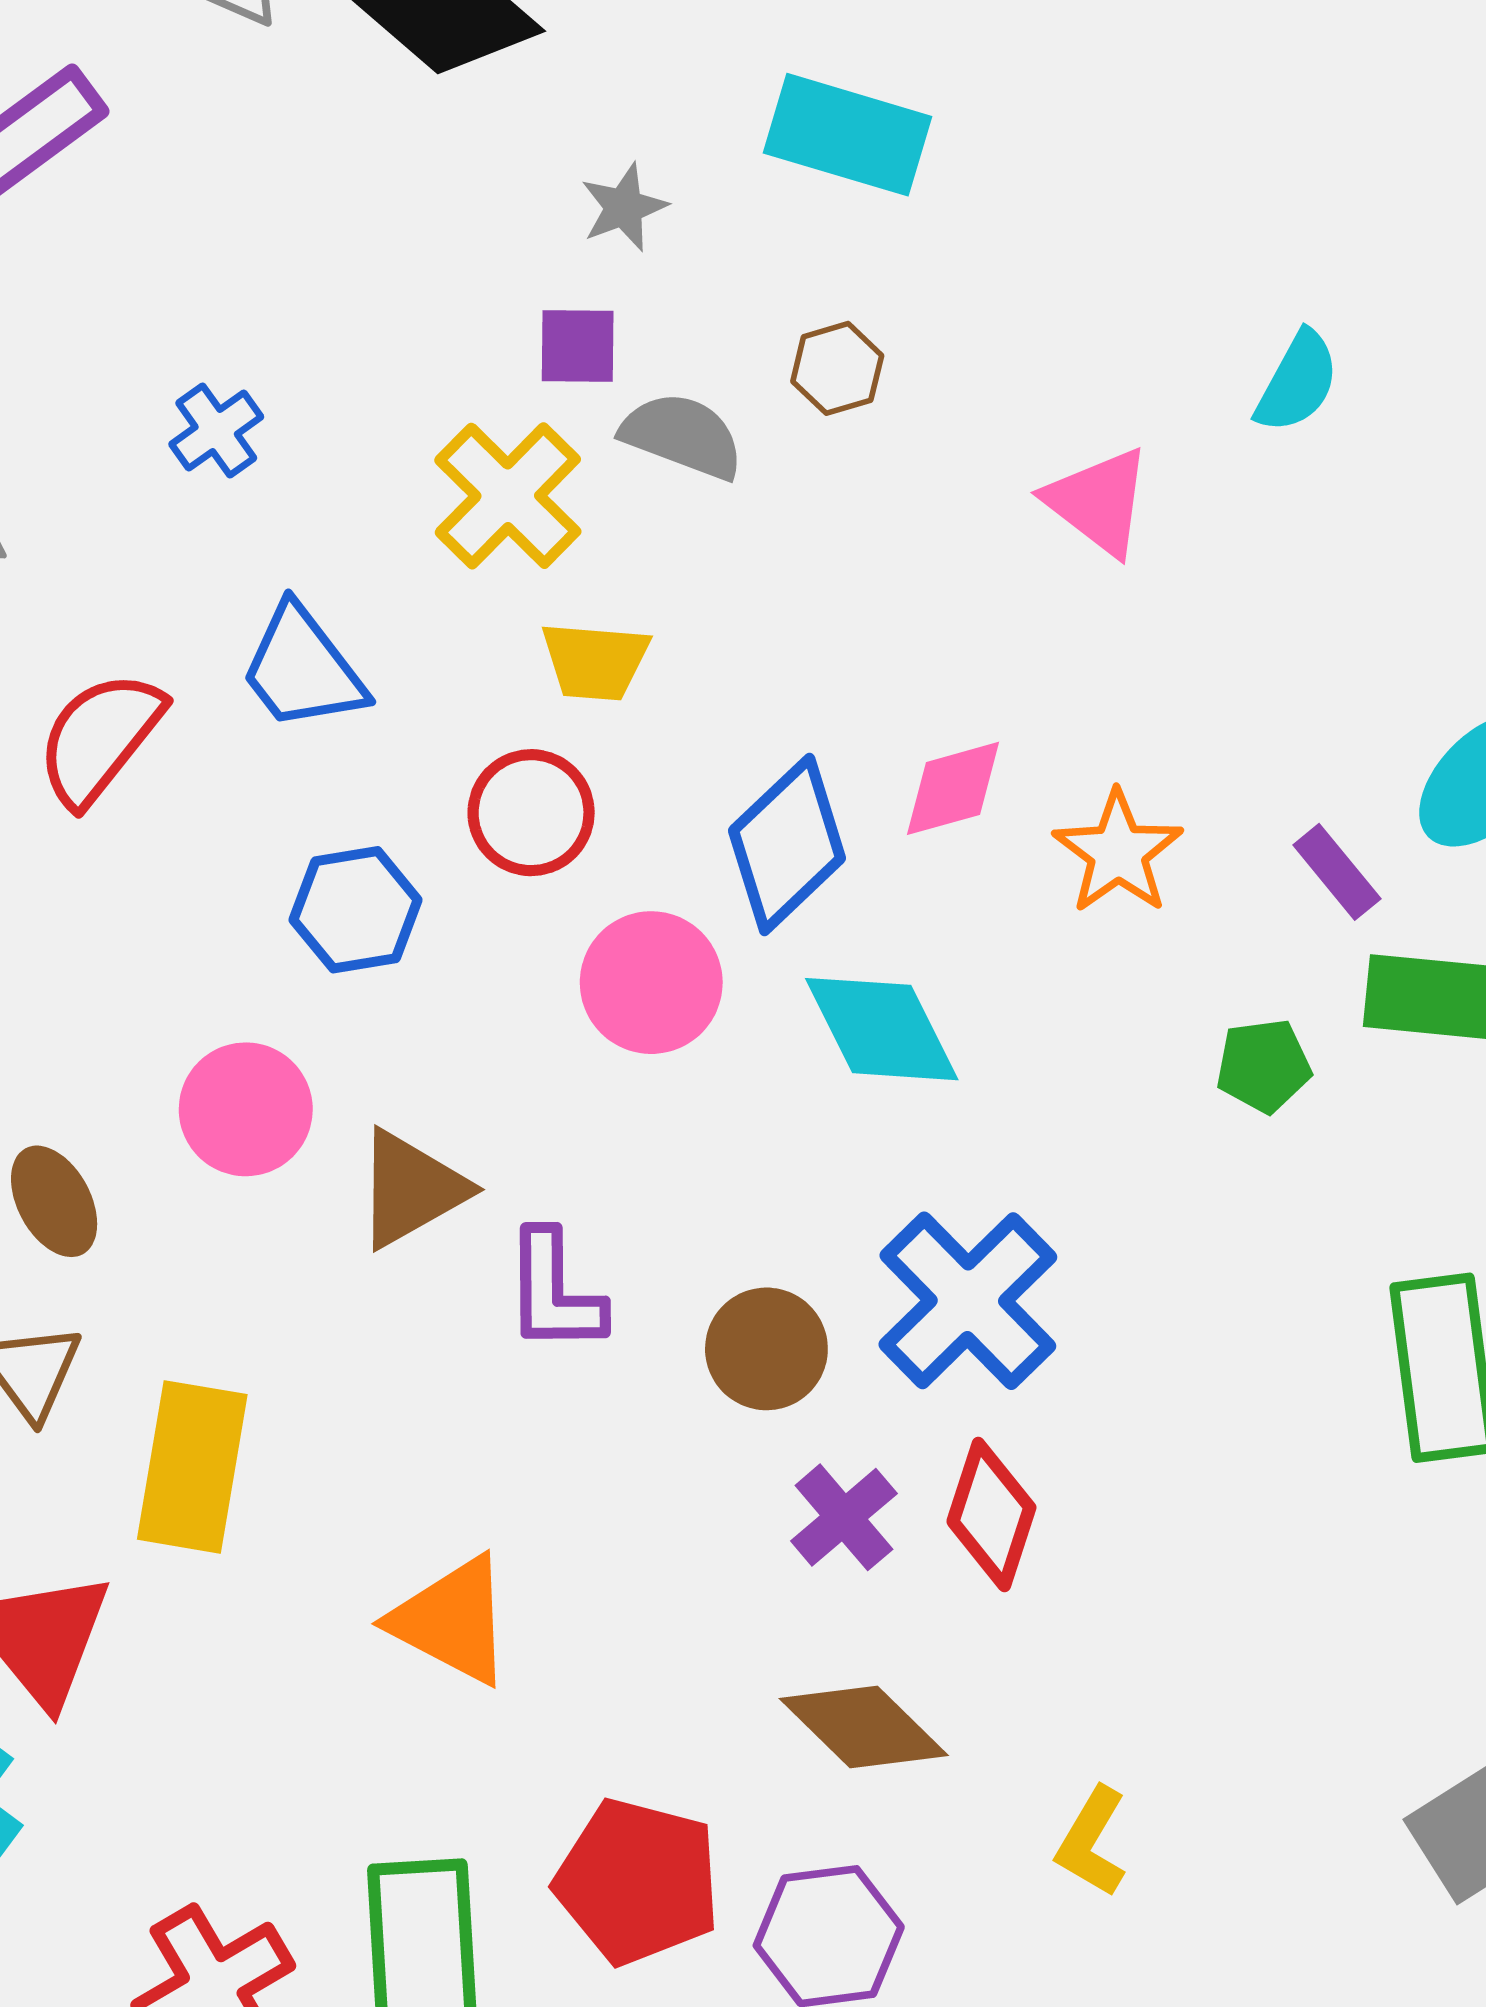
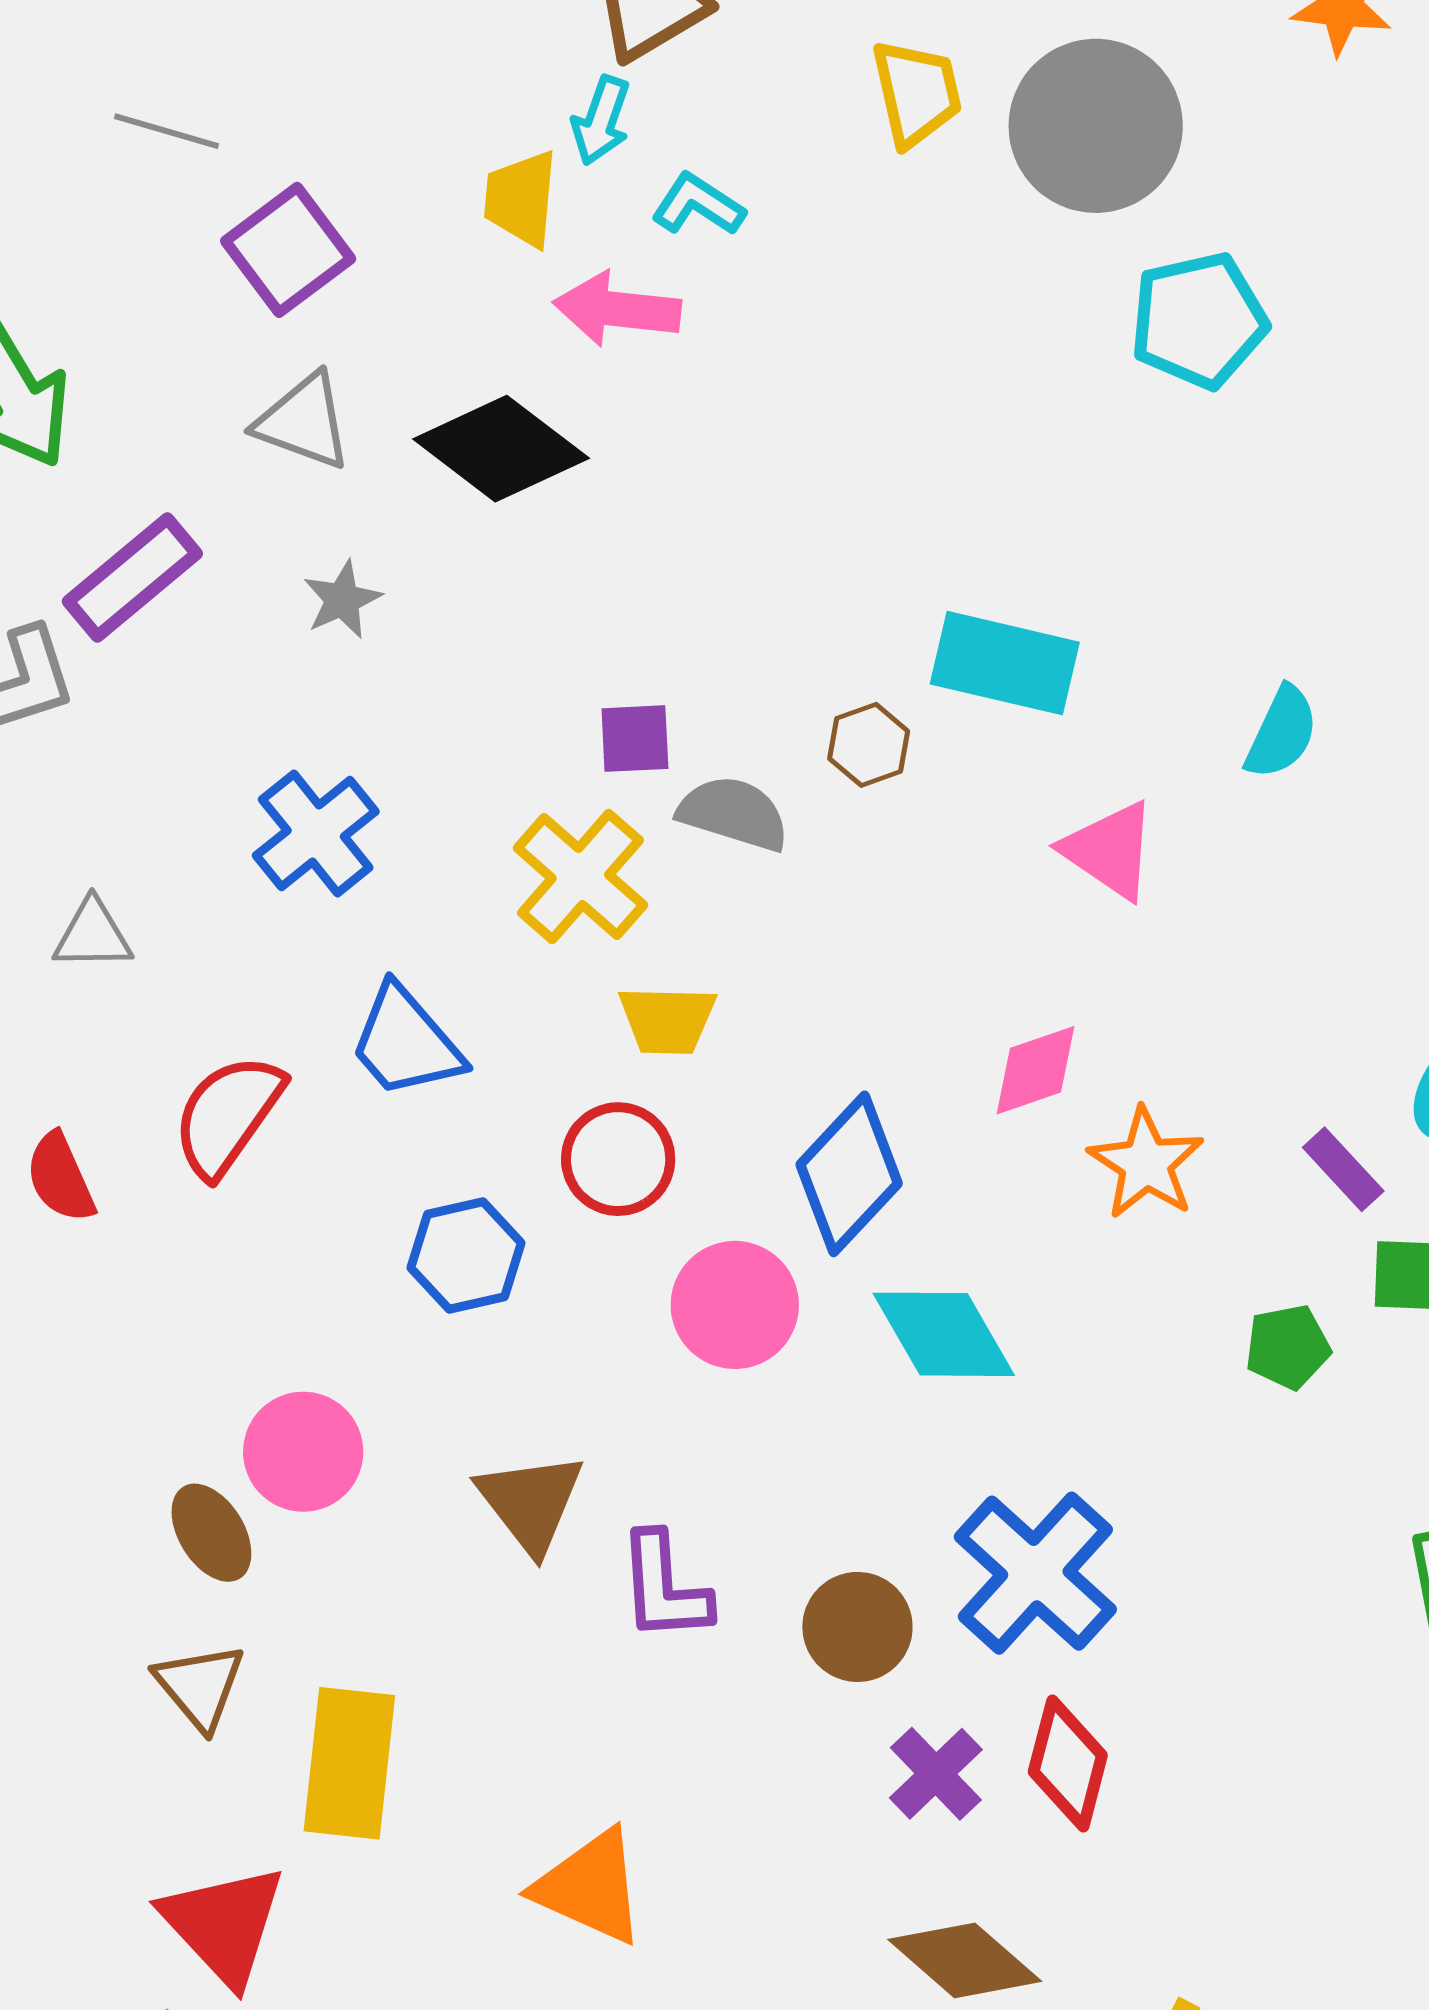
cyan rectangle: (848, 135) -> (1005, 663), moved
gray star: (624, 207) -> (342, 600), moved
blue cross: (216, 430) -> (316, 834), size x1.5
pink diamond: (953, 788) -> (1035, 1070), moved
pink circle: (246, 1109) -> (303, 1452), moved
brown triangle: (411, 1189) -> (531, 1503), turned -35

